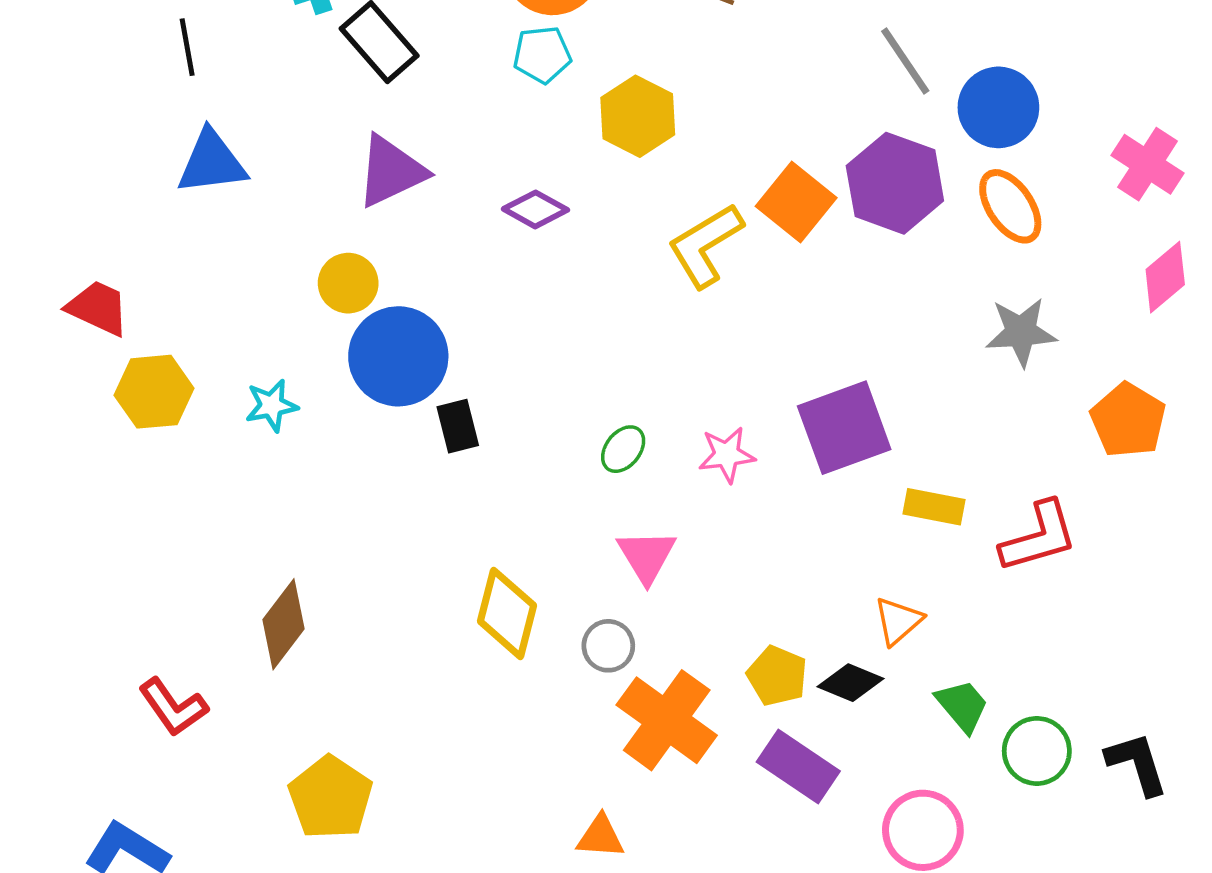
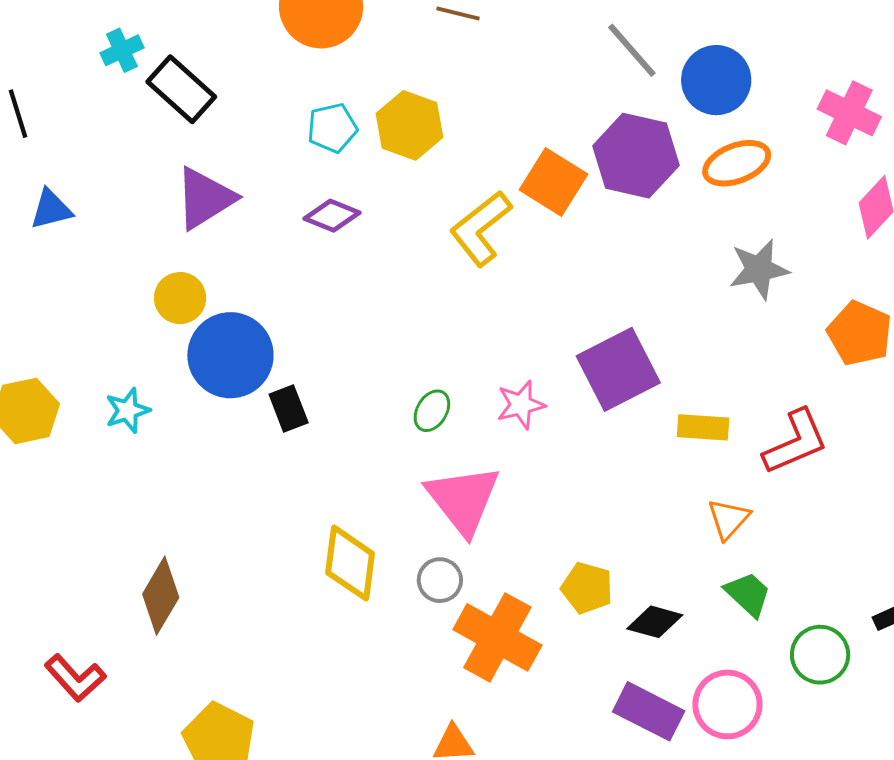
cyan pentagon: (542, 55) -> (332, 128), moved
blue triangle: (212, 162) -> (51, 209), size x0.7
orange ellipse: (1010, 206) -> (737, 163), turned -70
pink triangle: (647, 556) -> (463, 500), size x1.5
orange triangle: (898, 621) -> (729, 519), moved
black diamond: (850, 683) -> (655, 622), moved
green circle: (1037, 751) -> (820, 655), moved
purple rectangle: (798, 767) -> (649, 711), moved

